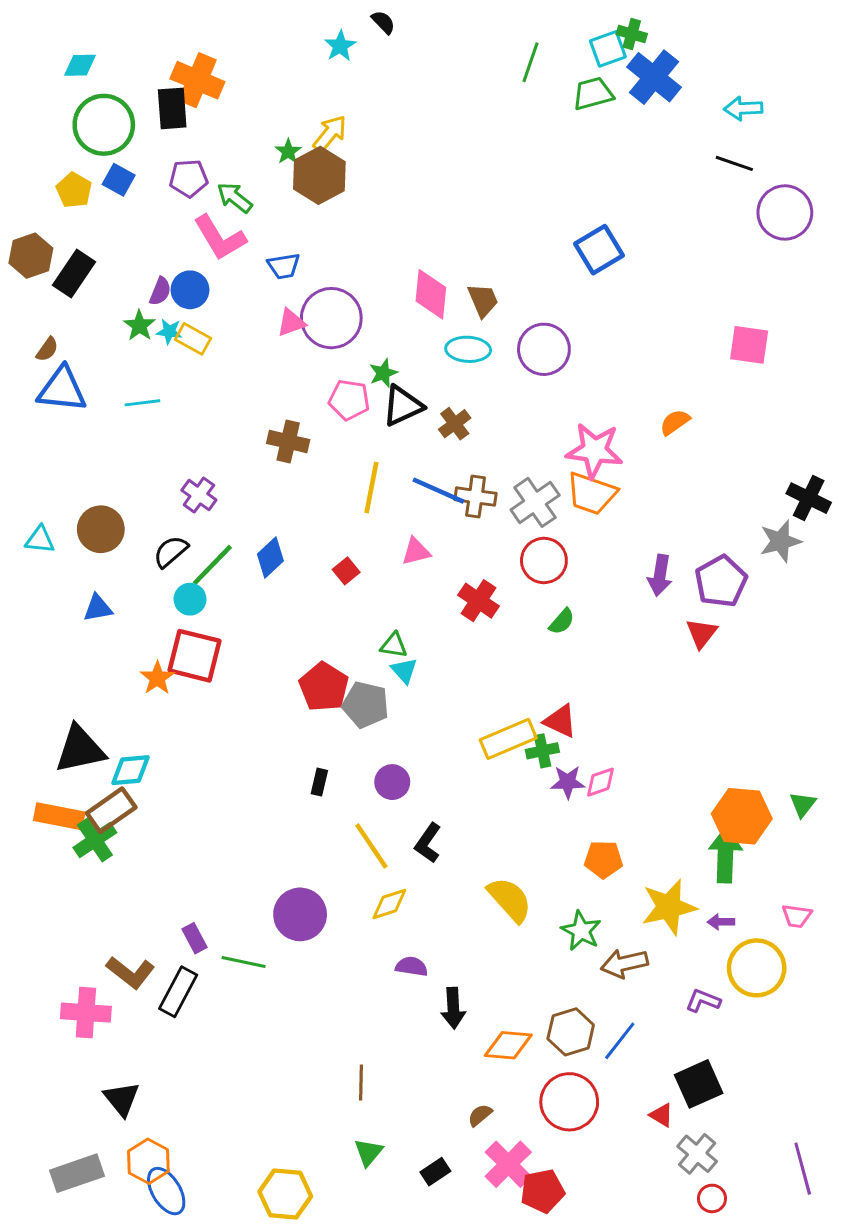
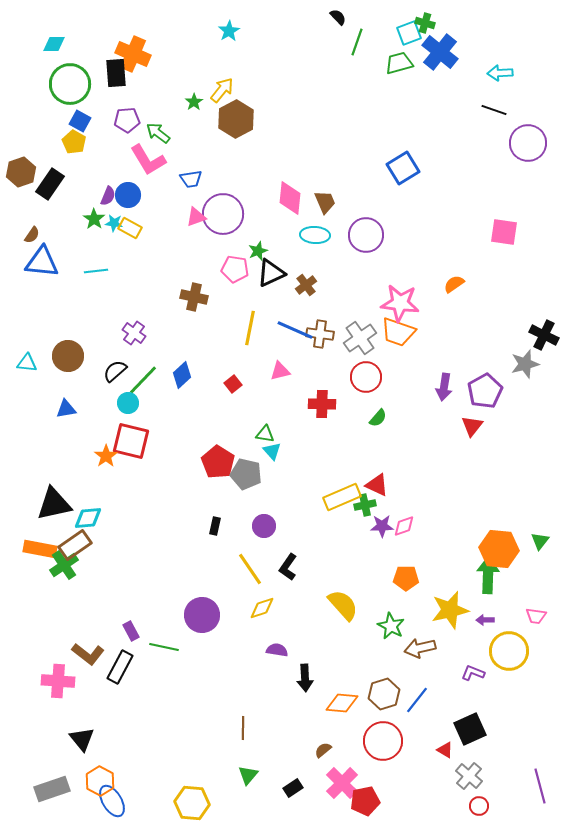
black semicircle: (383, 22) -> (338, 17), moved
brown hexagon: (319, 175) -> (236, 119), moved
yellow pentagon: (74, 190) -> (74, 142), moved
red cross: (479, 601) -> (322, 404), turned -32

